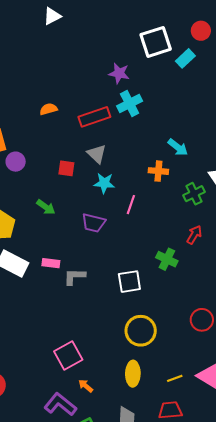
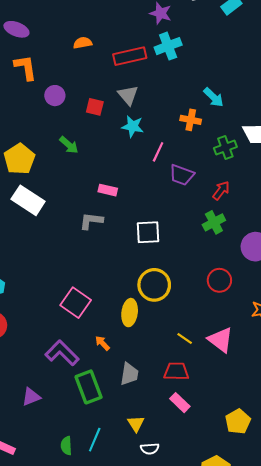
purple circle: (16, 162) -> (55, 96), moved
purple trapezoid: (93, 223) -> (182, 175), moved
green cross: (167, 259) -> (214, 222), moved, turned 30
pink rectangle: (51, 263) -> (108, 190), moved
pink square: (68, 355) -> (76, 303), turned -32
yellow ellipse: (133, 374) -> (130, 313), moved
yellow line: (175, 378) -> (185, 338), turned 49
orange arrow: (86, 386) -> (102, 343), moved

